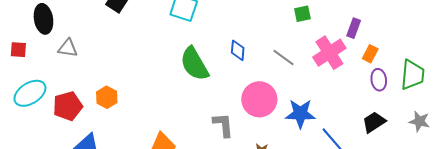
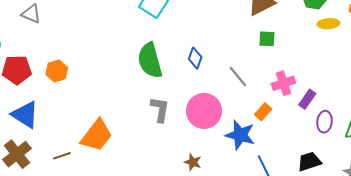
purple rectangle: (354, 28) -> (307, 99), moved
pink cross: (329, 53) -> (283, 83), size x0.7
orange rectangle: (370, 54) -> (263, 112), moved
gray L-shape: (223, 125) -> (160, 109), moved

